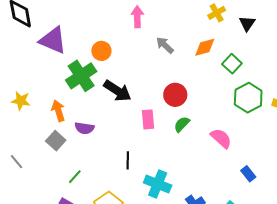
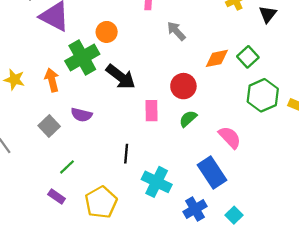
orange diamond: (205, 47) -> (217, 58), moved
orange arrow: (58, 111) -> (52, 80), moved
blue rectangle: (248, 174) -> (212, 173), moved, size x1.8

